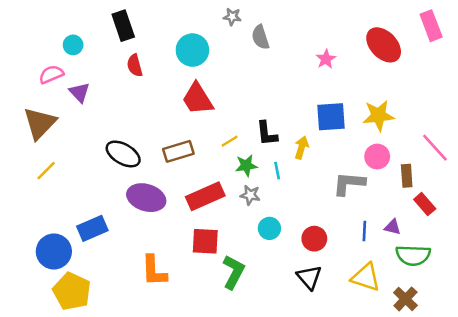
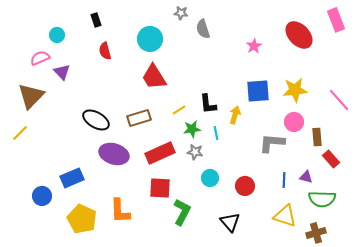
black rectangle: (123, 26) -> (96, 20), size x0.6
pink line: (435, 148) -> (339, 100), moved
yellow line: (46, 171) -> (20, 133), moved
blue circle: (54, 251) -> (42, 196), size x0.7
black triangle: (309, 277) -> (230, 222), moved
yellow pentagon: (72, 291) -> (82, 219), moved
brown cross: (405, 299) -> (316, 233), turned 30

